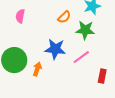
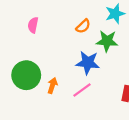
blue star: (55, 49) -> (88, 63), moved
pink line: (81, 57) -> (82, 90), moved

